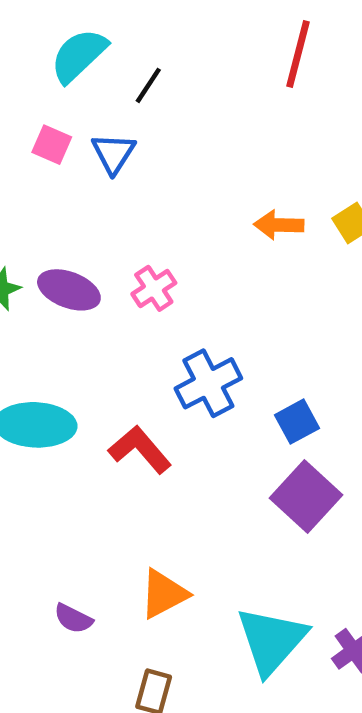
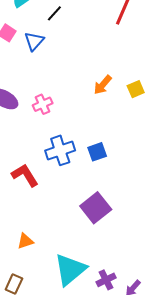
orange arrow: (279, 225) -> (103, 85), turned -60
blue square: (297, 422) -> (97, 152), moved
orange triangle: (164, 594) -> (25, 241), size x0.7

